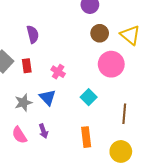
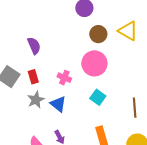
pink circle: (111, 64) -> (94, 63), moved
gray star: (23, 102) -> (36, 100), moved

